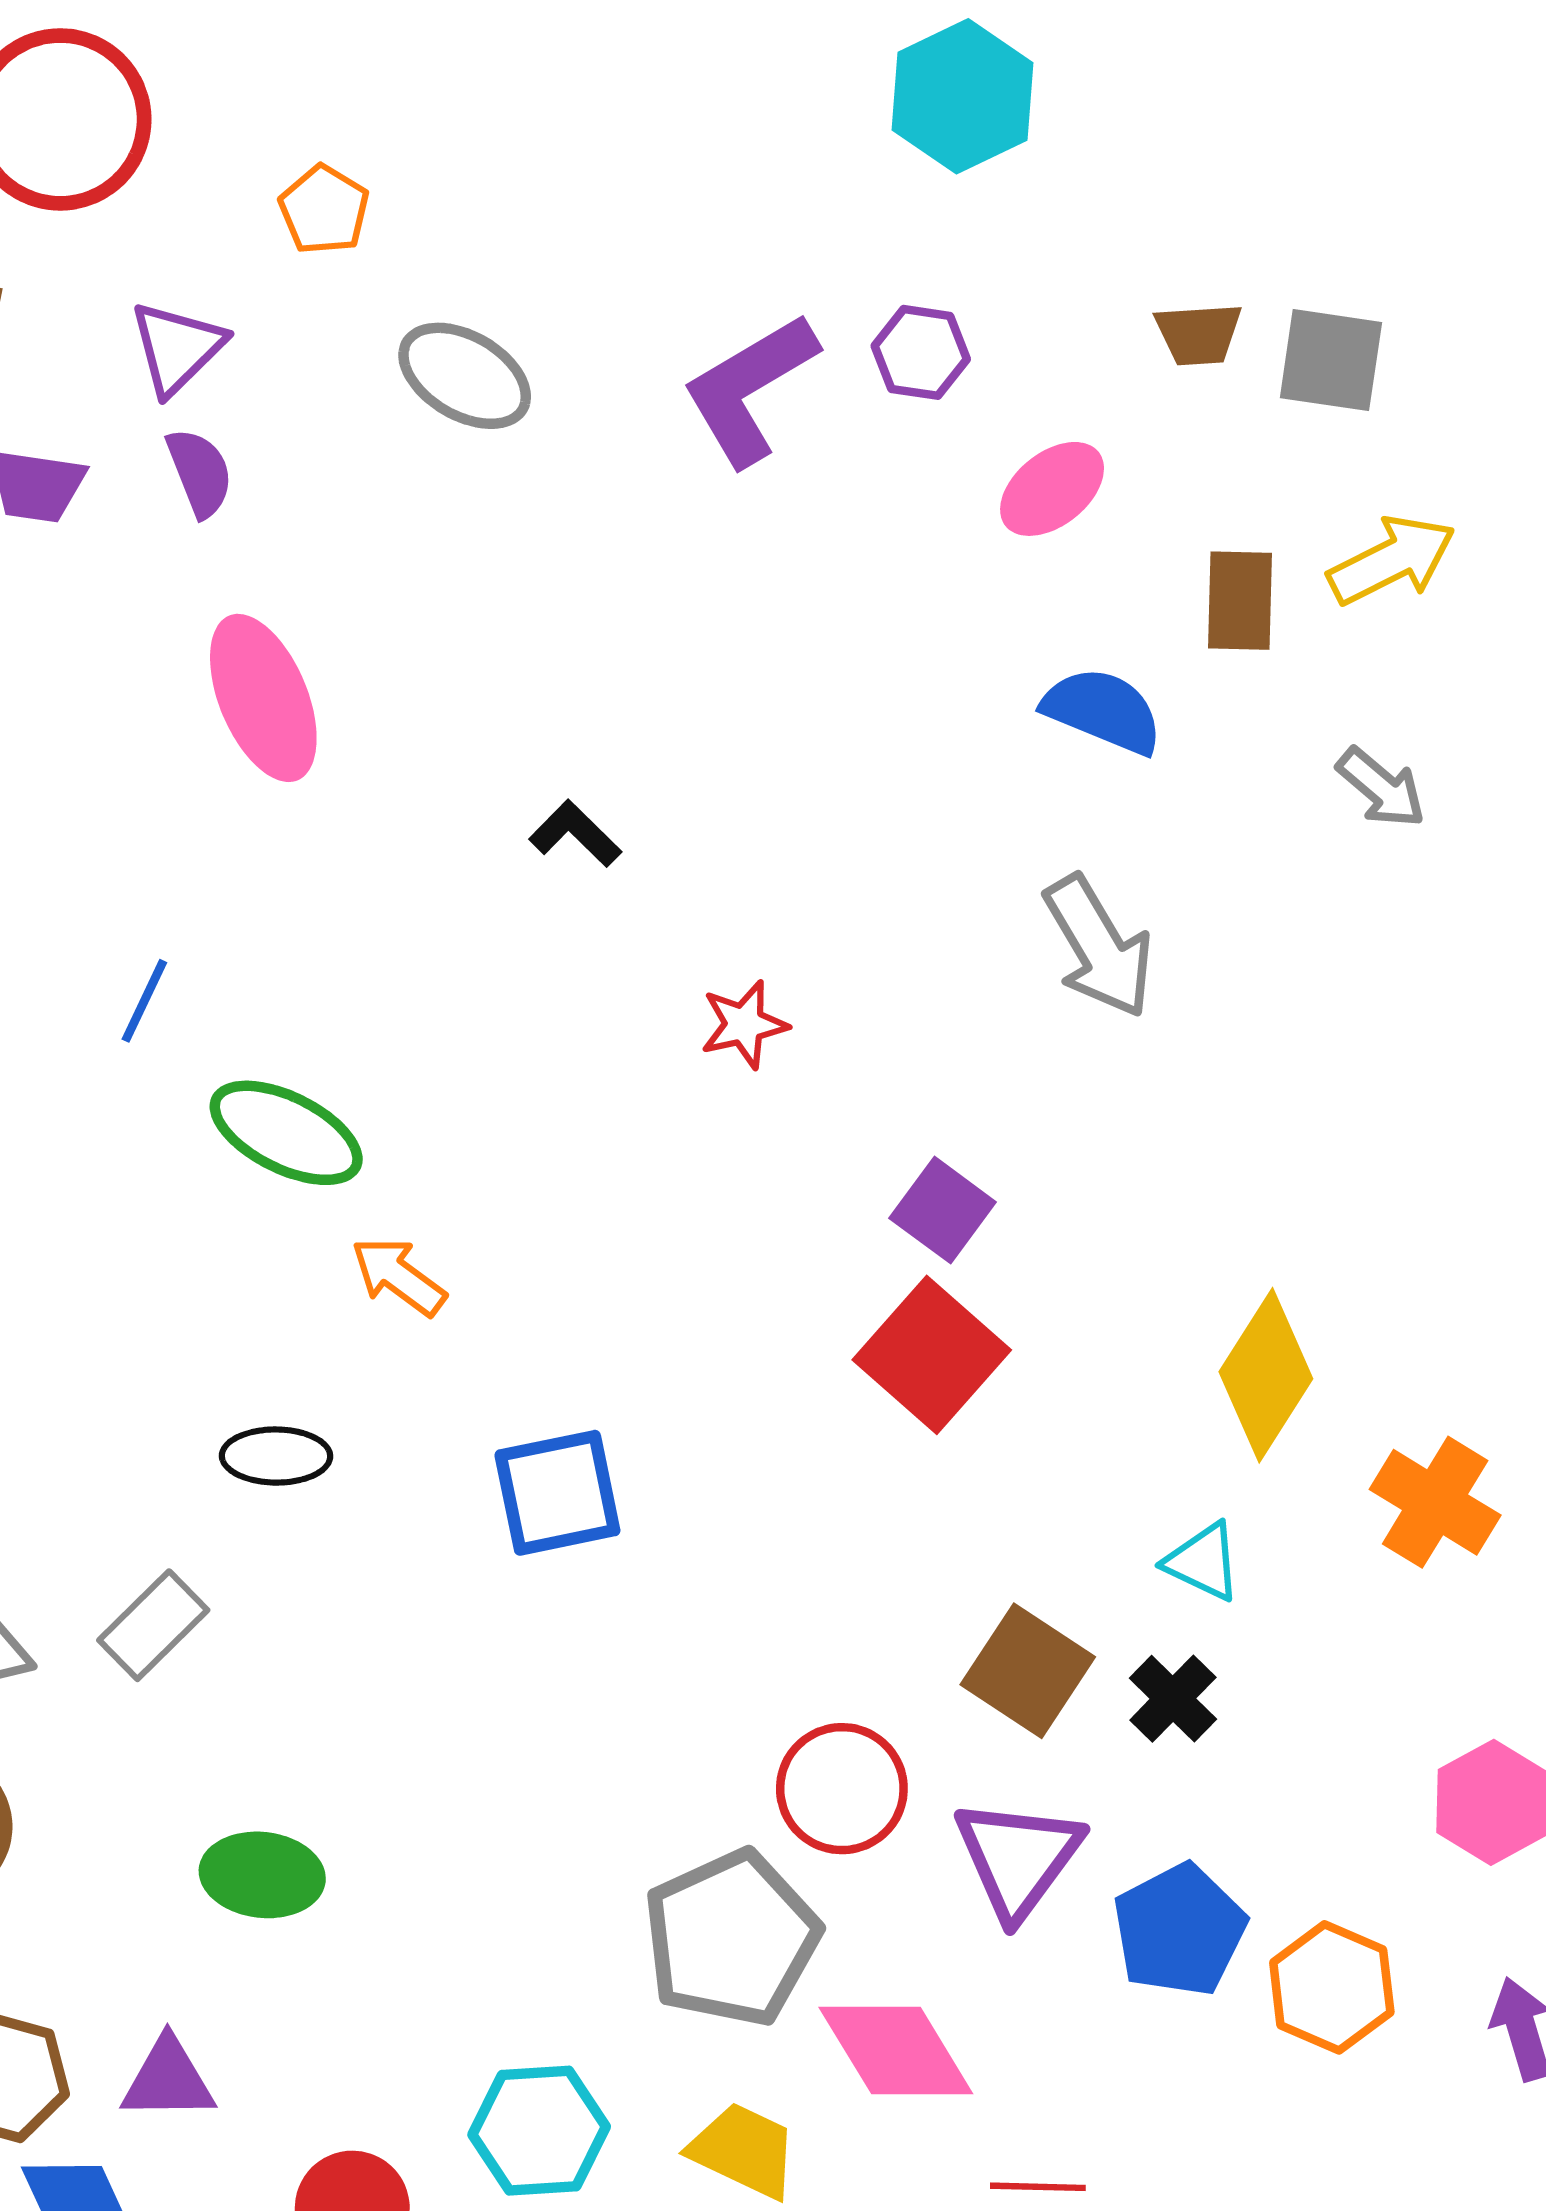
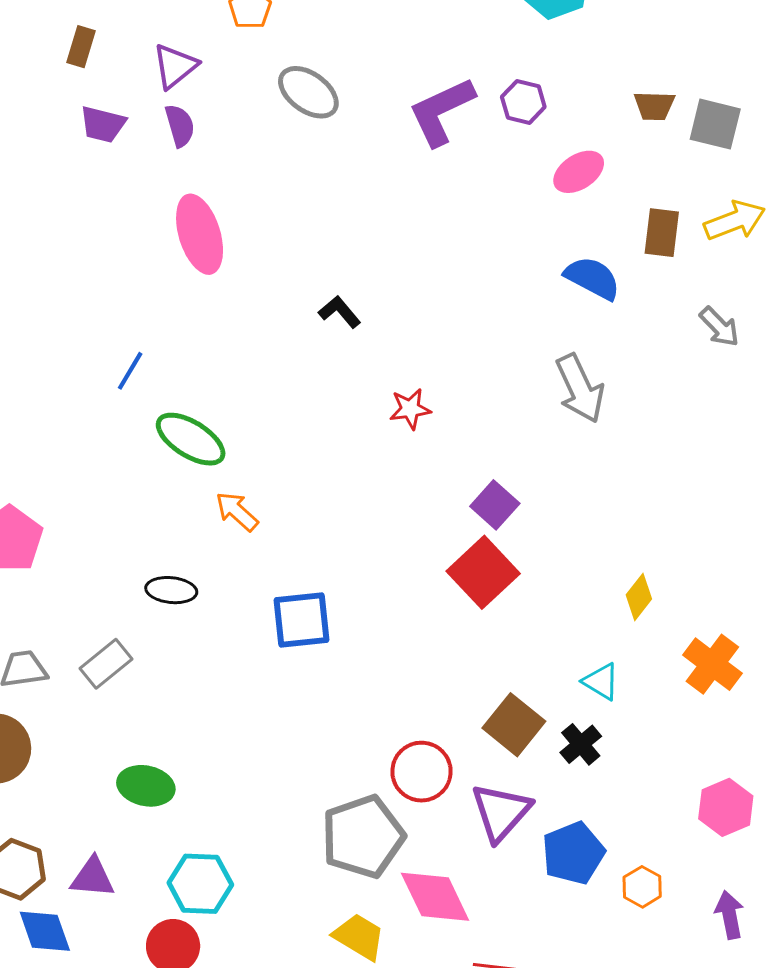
yellow diamond: (1266, 1375) -> (639, 597), size x0.6
orange hexagon: (1332, 1987) -> (642, 887), size x0.7
cyan hexagon: (539, 2131) -> (200, 884), moved

